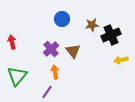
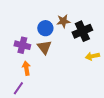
blue circle: (62, 19) -> (45, 28), moved
purple cross: (51, 49) -> (22, 45), turned -35

